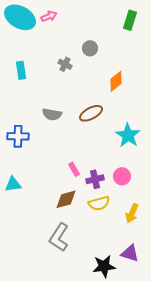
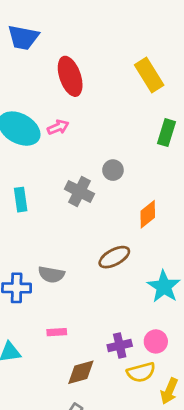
gray cross: (65, 64) -> (79, 191), size x1.5
gray semicircle: (52, 114) -> (51, 275), moved
pink rectangle: (74, 169) -> (57, 332), moved, turned -64
yellow semicircle: (99, 203) -> (141, 372), moved

